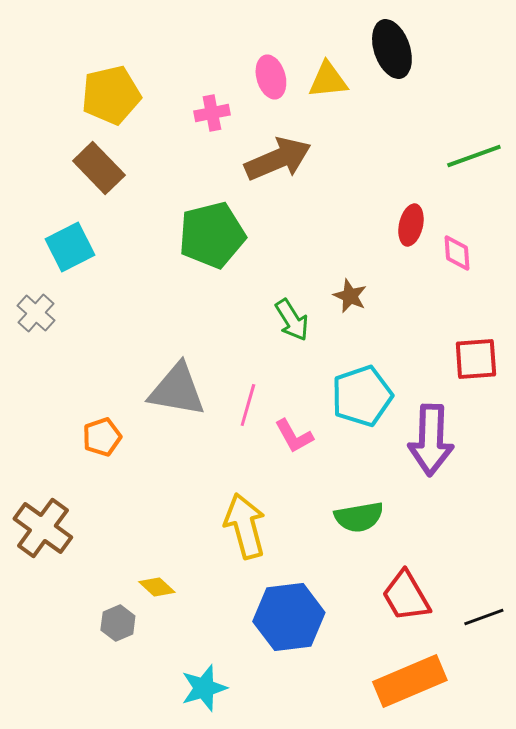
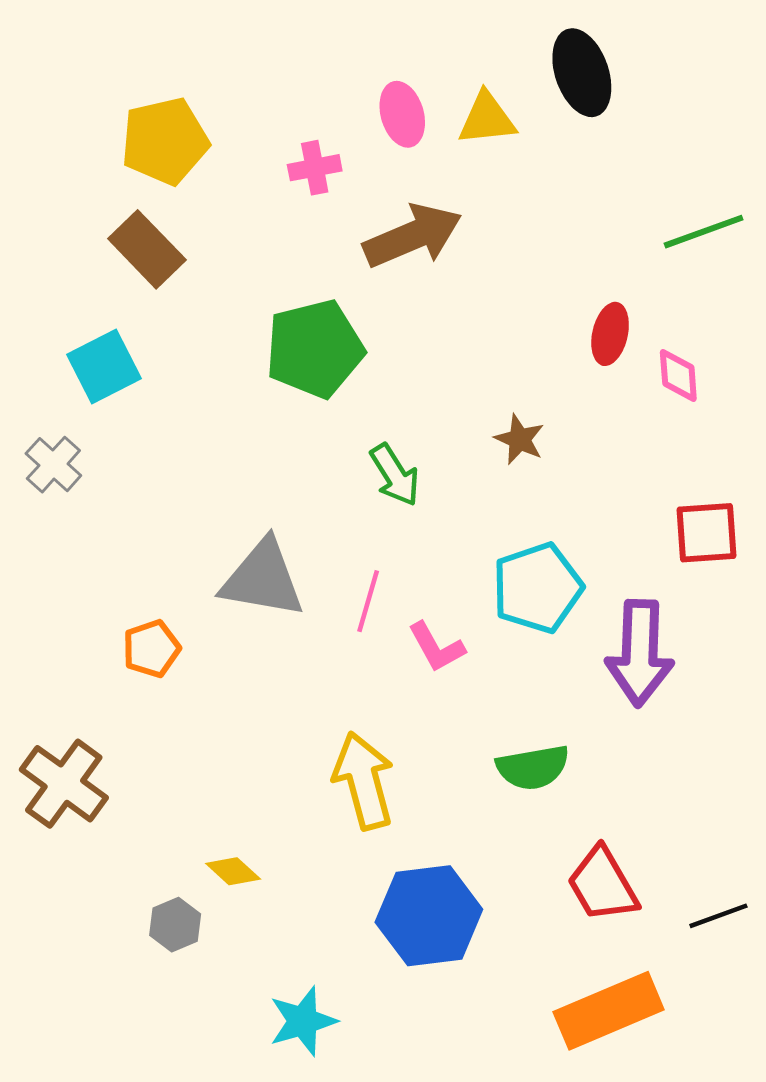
green arrow: (292, 320) -> (395, 475), moved

